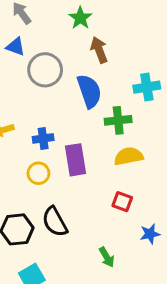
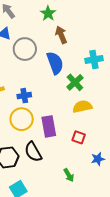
green cross: (118, 120) -> (75, 82), turned -36
purple rectangle: (75, 160) -> (49, 126), moved
yellow circle: (38, 173) -> (22, 119), size x1.5

